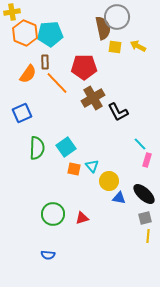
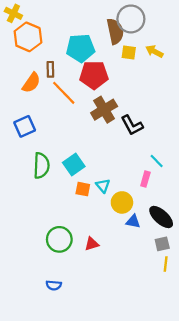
yellow cross: (12, 12) -> (13, 13), turned 35
cyan pentagon: (50, 34) -> (81, 48), moved
pink rectangle: (147, 160) -> (145, 179), moved

